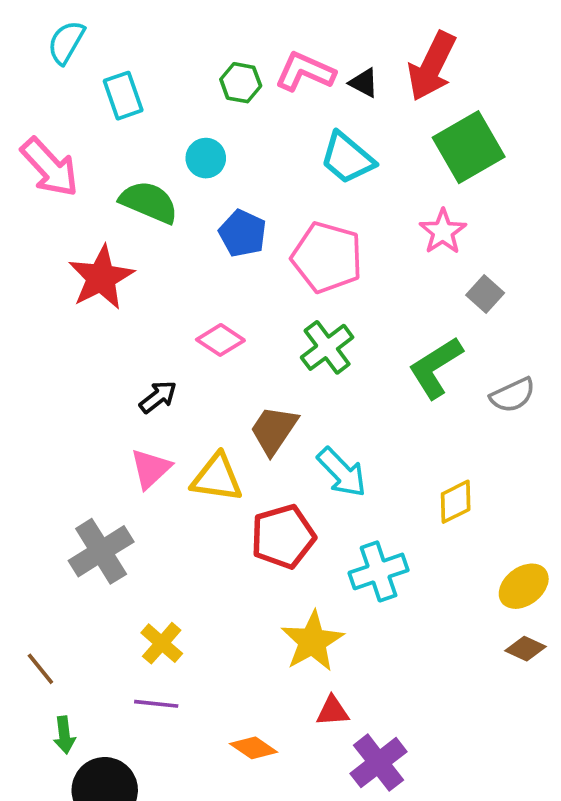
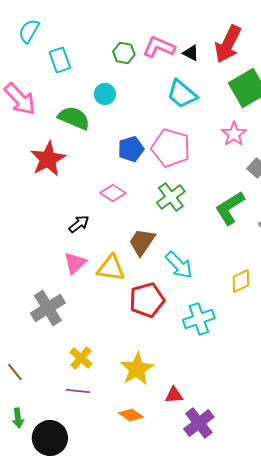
blue pentagon: (243, 233) -> (131, 149), moved, turned 30
yellow star: (312, 641) -> (137, 369), moved
green arrow: (64, 735) -> (18, 418), moved

